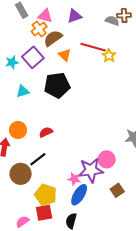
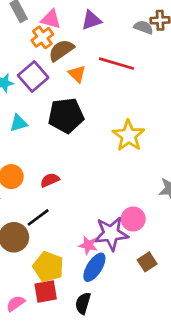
yellow star: (109, 56) -> (129, 136), moved, size x1.6

